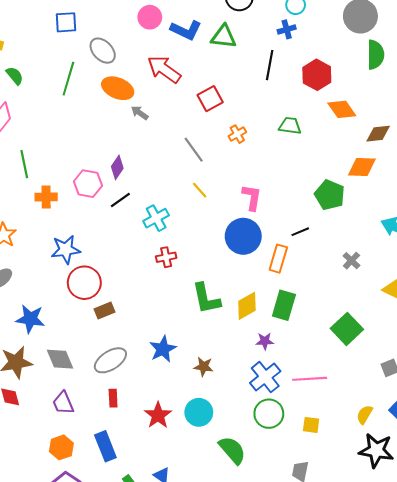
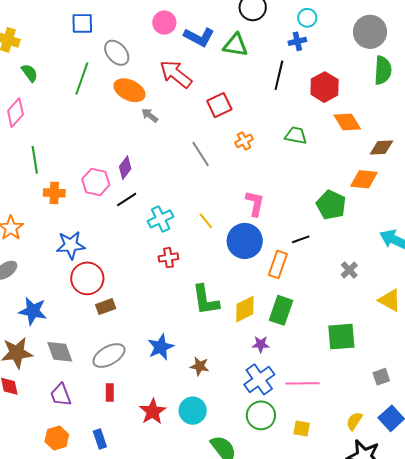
yellow line: (200, 190) -> (206, 221), moved
green square: (347, 329) -> (341, 337), turned 36
blue rectangle: (105, 446) -> (100, 439), size x0.7

